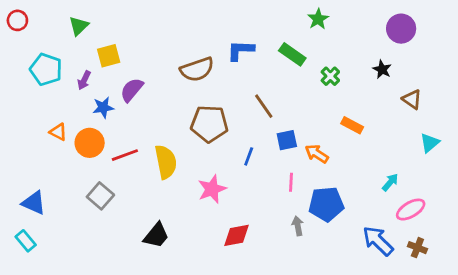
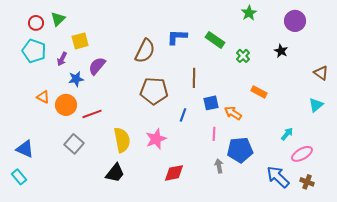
green star: (318, 19) -> (249, 13), moved
red circle: (17, 20) -> (36, 23), moved
brown semicircle: (197, 69) -> (145, 51), turned -45
brown triangle: (412, 99) -> (321, 73), moved
brown line: (264, 106) -> (194, 78), turned 36
yellow semicircle: (166, 162) -> (122, 140), moved

